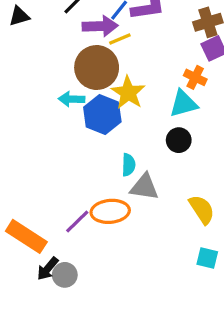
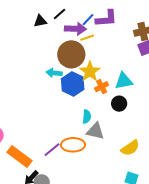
black triangle: (19, 16) -> (40, 21), moved
orange cross: (195, 77) -> (102, 87), moved, turned 32
yellow semicircle: (202, 209) -> (130, 148), turned 84

